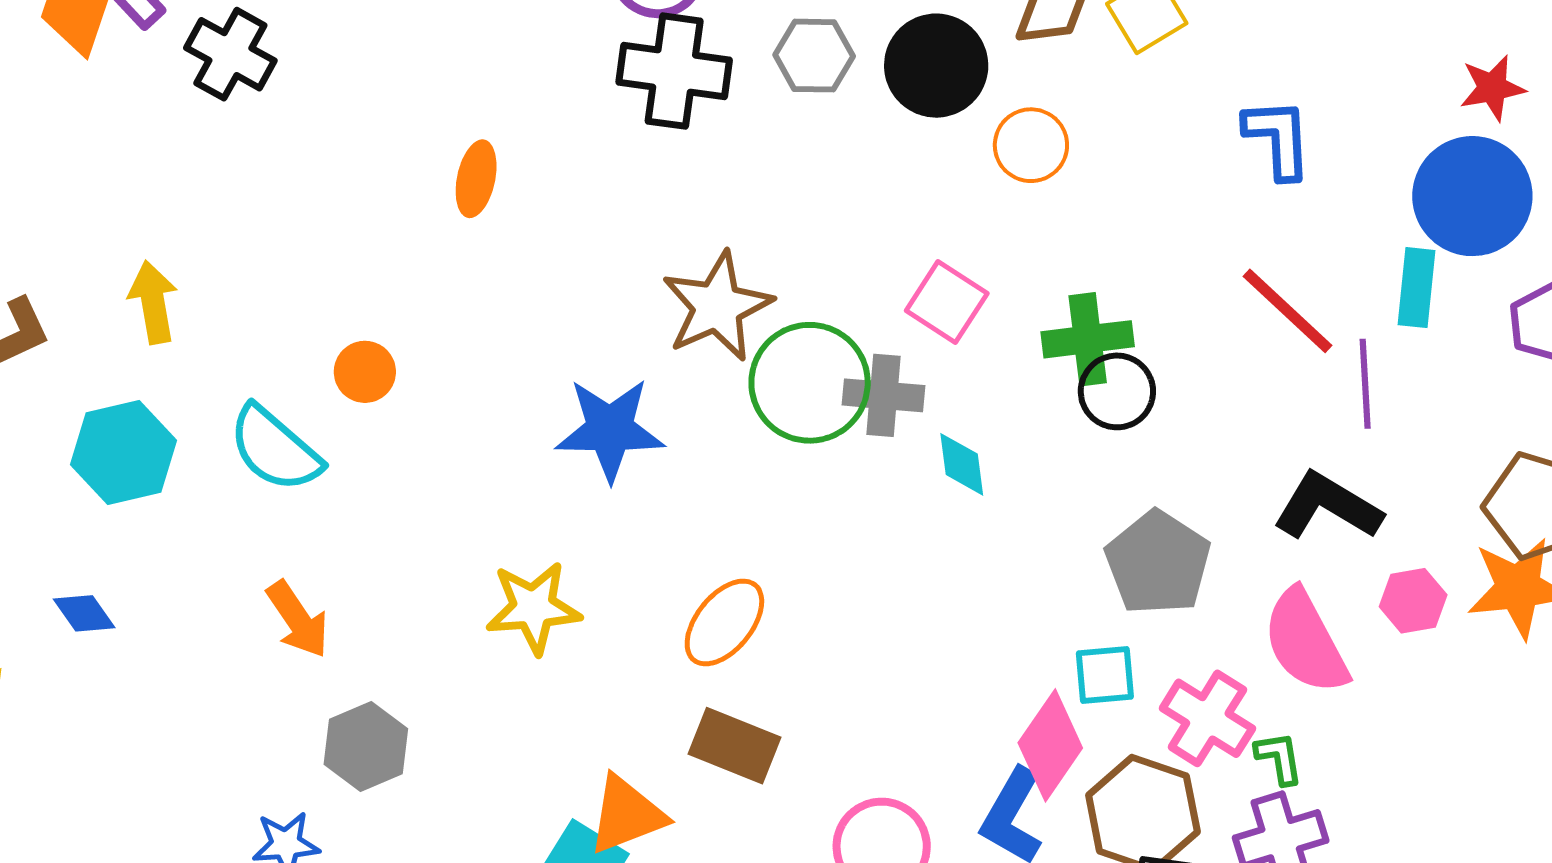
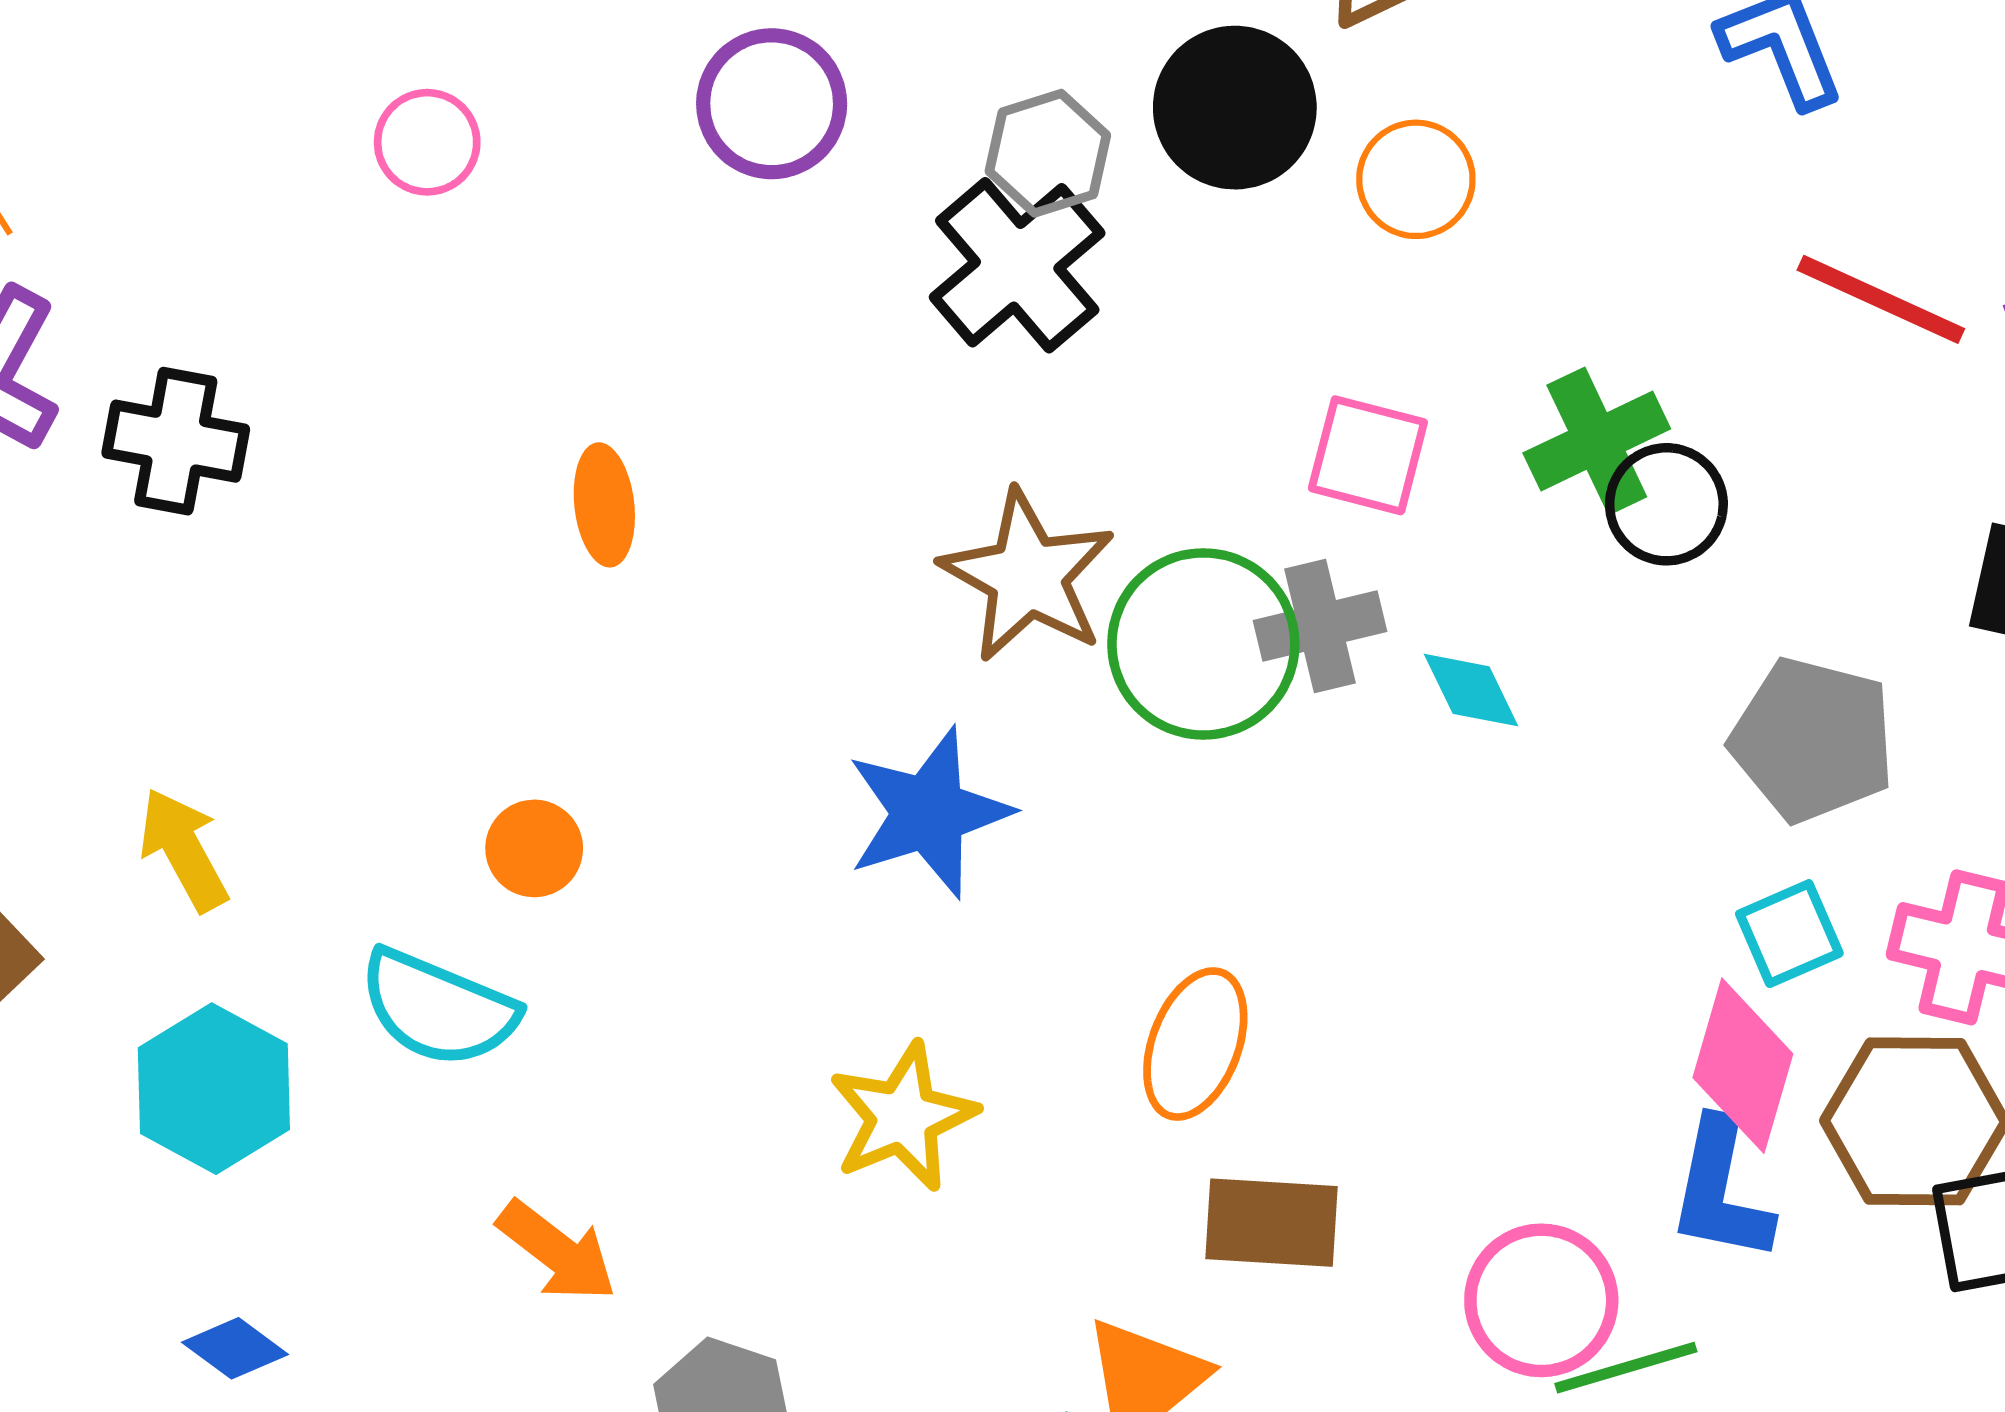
black cross: (674, 71) -> (1017, 265), moved, turned -30

